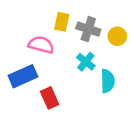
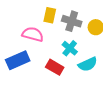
cyan semicircle: (108, 81) -> (88, 64), turned 66
red rectangle: (50, 98) -> (55, 67), moved, turned -36

